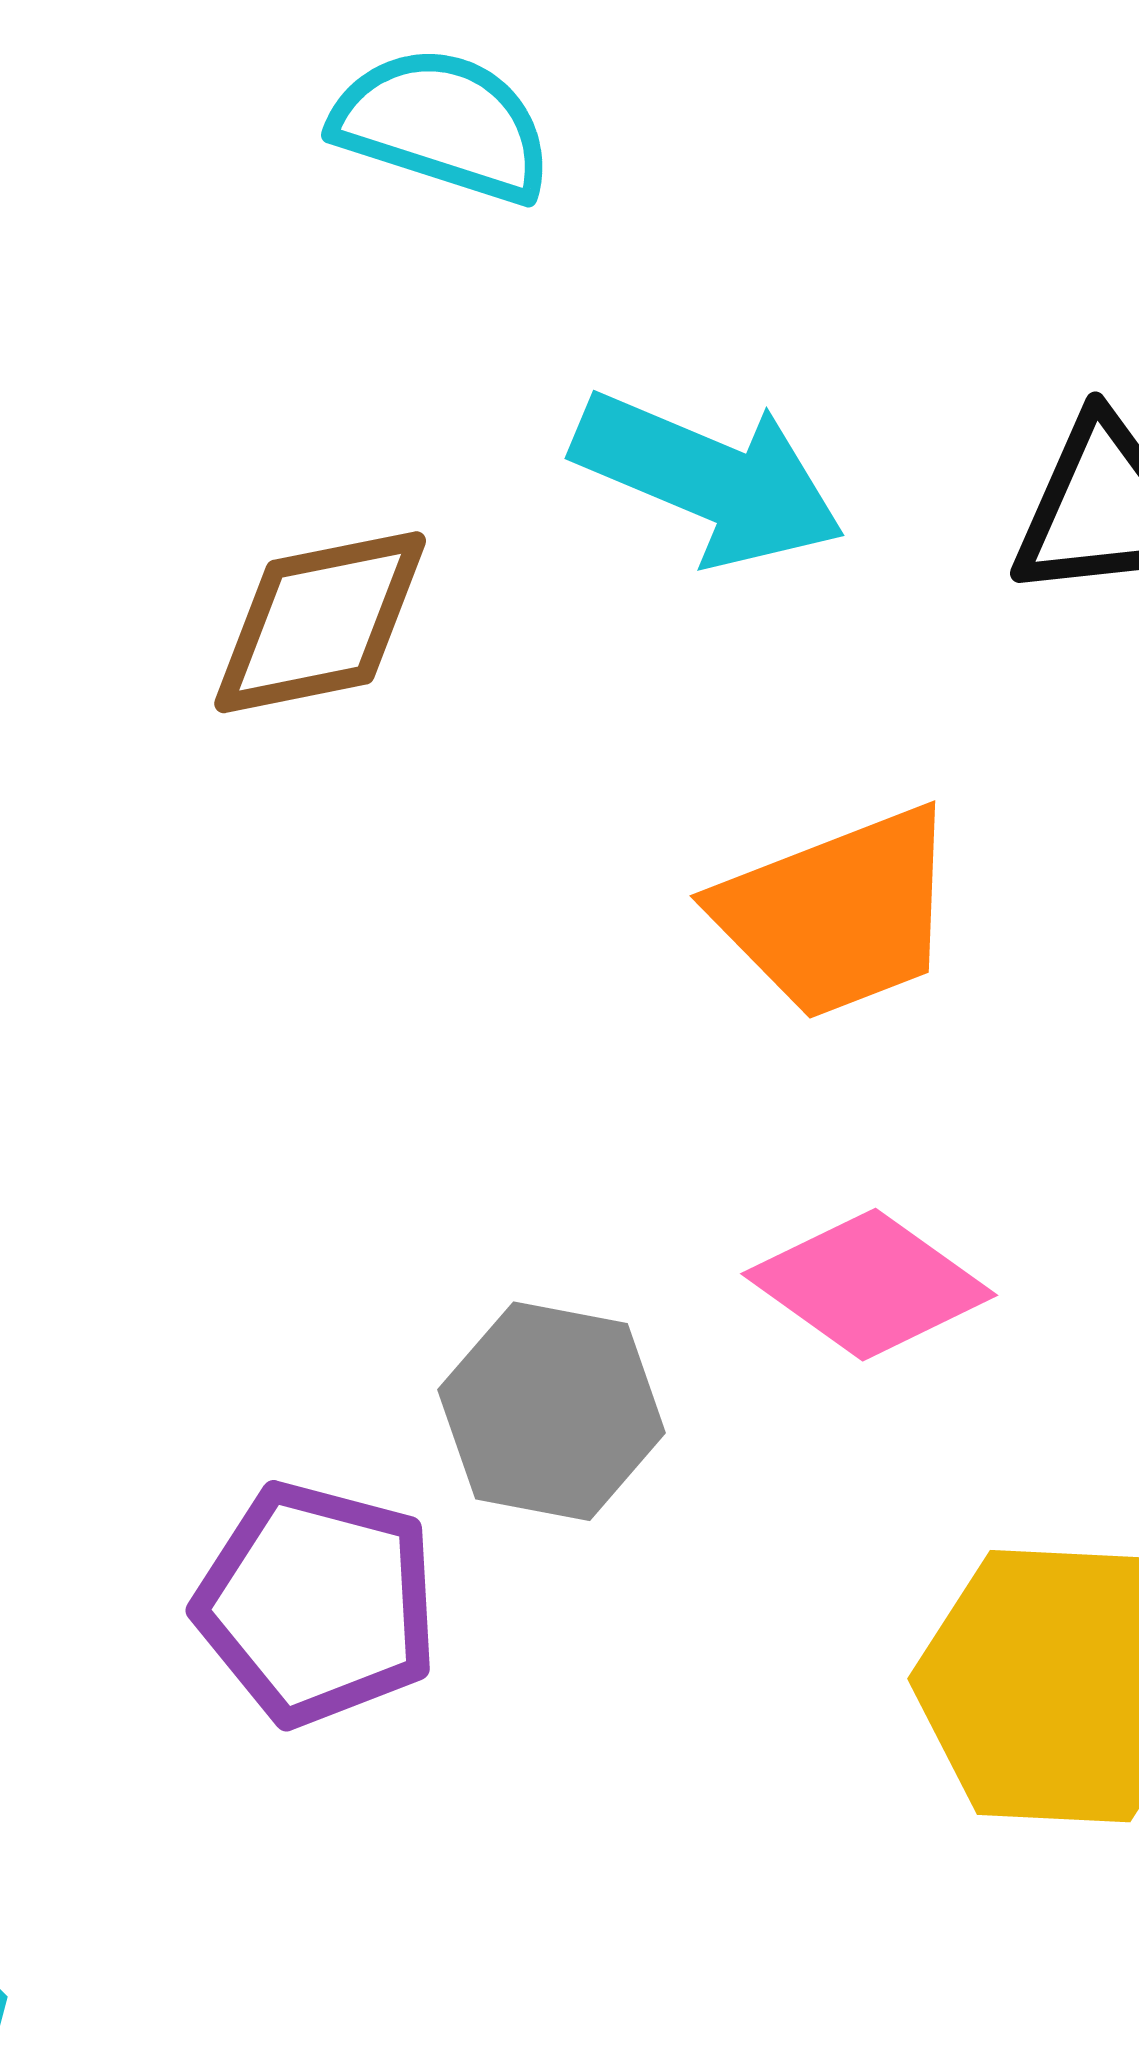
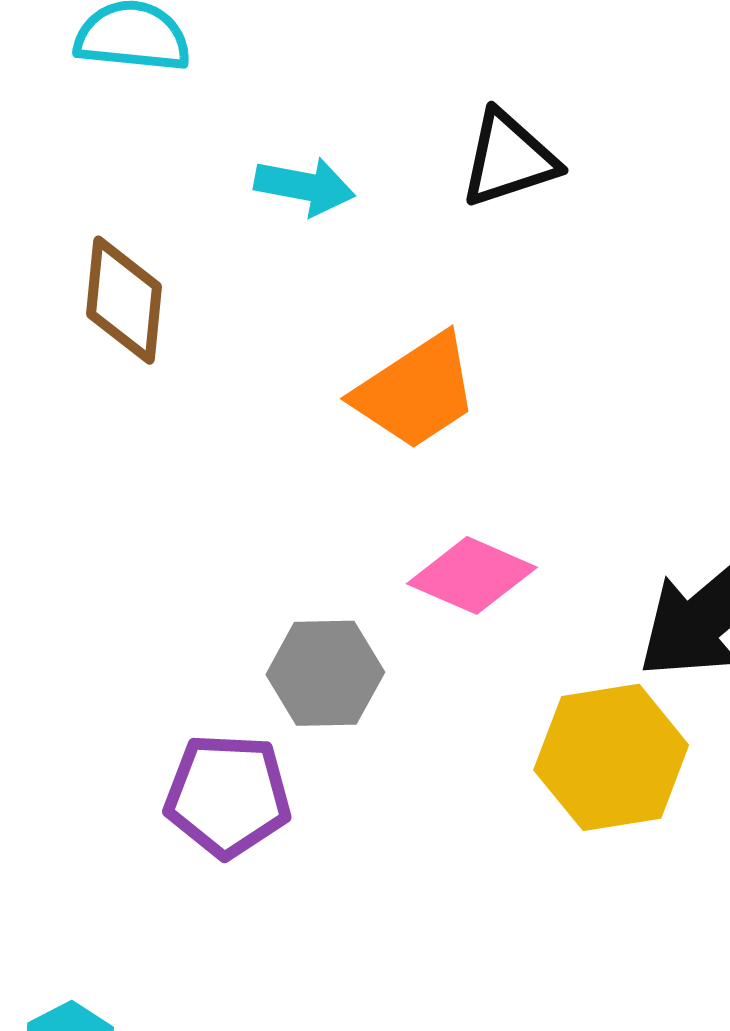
cyan arrow: (709, 479) -> (305, 186), size x0.7
brown diamond: (320, 622) -> (124, 300), turned -61

